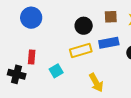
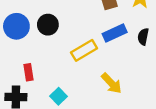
black circle: (84, 26) -> (48, 25), moved
cyan square: (56, 71) -> (58, 96), moved

